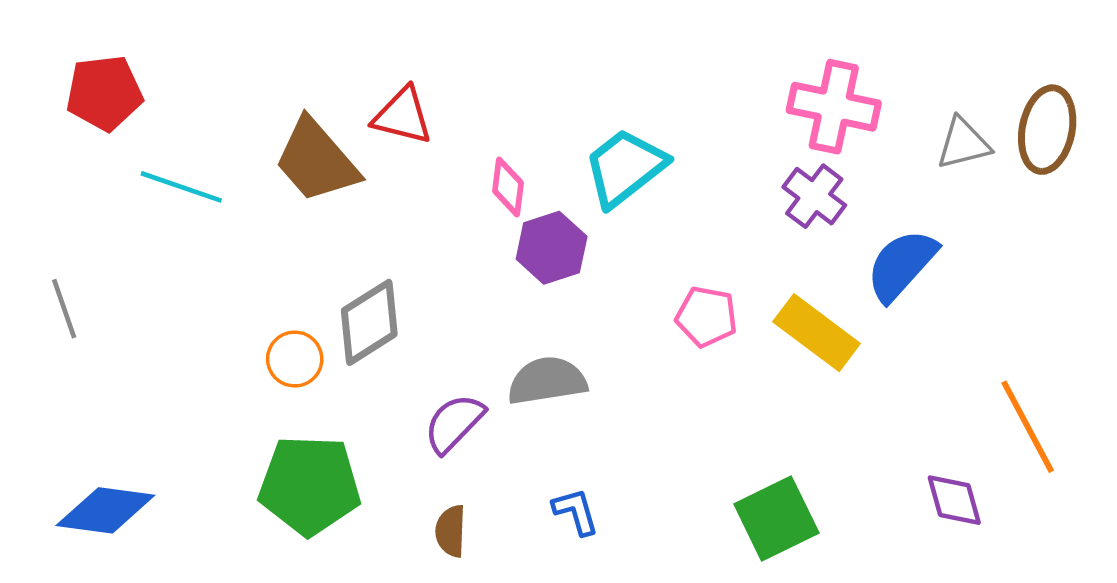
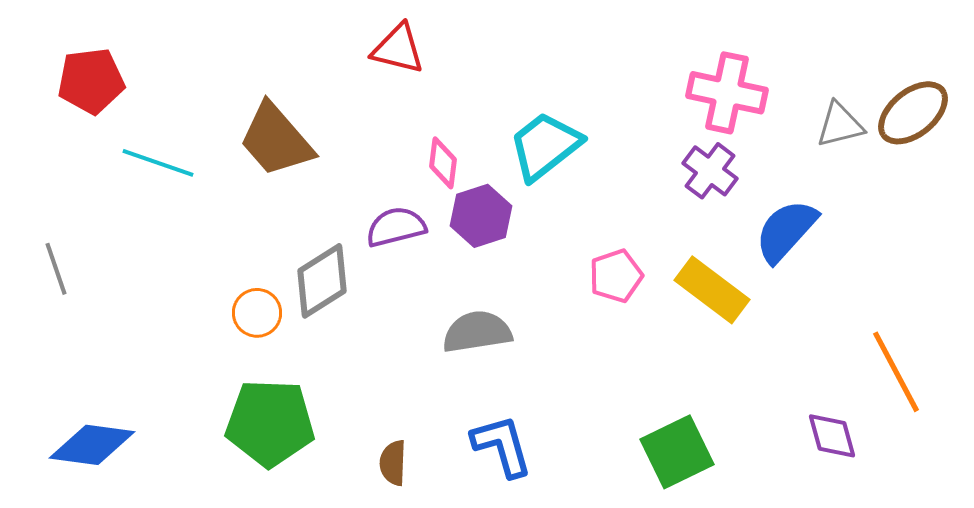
red triangle: (403, 116) -> (398, 49), moved
brown ellipse: (1047, 130) -> (913, 113), turned 40
pink pentagon: (706, 317) -> (616, 276), turned -30
purple semicircle: (454, 423) -> (396, 227), moved, turned 32
blue L-shape: (576, 512) -> (502, 446), size x1.5

